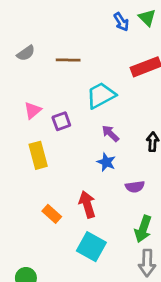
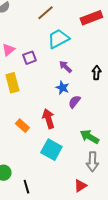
brown line: (68, 60) -> (45, 13), moved, turned -42
purple semicircle: (135, 187) -> (74, 102), moved, turned 136
green arrow: (143, 229) -> (89, 137), turned 102

